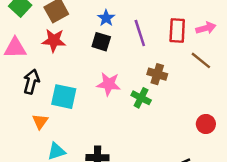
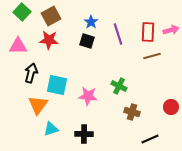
brown line: (201, 60) -> (152, 56), moved, turned -54
brown cross: (157, 74) -> (132, 112), moved
pink star: (109, 84) -> (88, 96), moved
orange triangle: (40, 121) -> (38, 105), size x1.5

